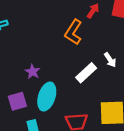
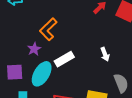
orange L-shape: (73, 32) -> (48, 29), moved
white rectangle: (86, 73) -> (64, 59), moved

